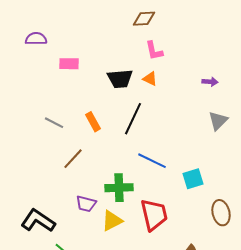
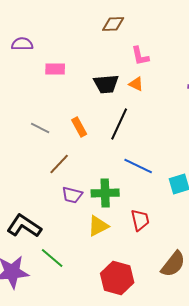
brown diamond: (144, 19) -> (113, 24), moved
purple trapezoid: (86, 204) -> (72, 195), moved
red trapezoid: (154, 215) -> (140, 220), size x0.7

